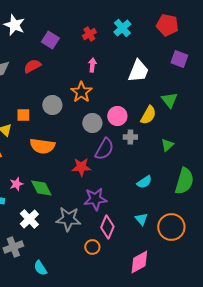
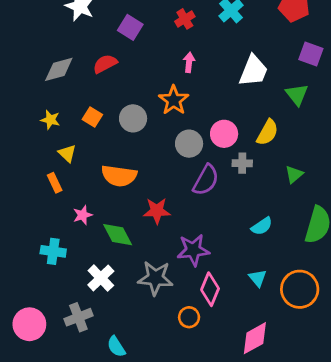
green triangle: (169, 100) -> (297, 95), moved
orange square: (23, 115) -> (92, 117), moved, turned 32
red star: (81, 167) -> (157, 211), moved
pink star: (16, 184) -> (83, 215), moved

